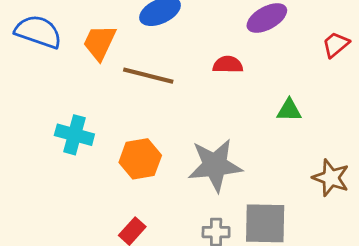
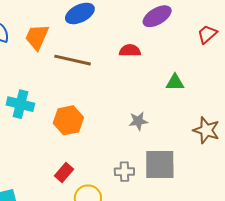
gray star: (215, 165) -> (138, 121), moved, size x0.5

